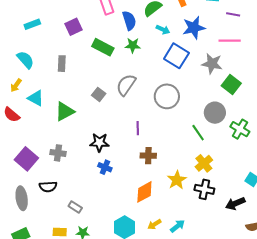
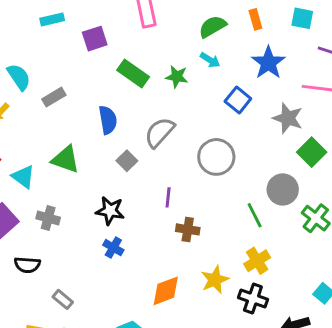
blue semicircle: (129, 21) -> (108, 120), moved
cyan rectangle: (32, 24) -> (52, 19), moved
blue star: (194, 28) -> (268, 63), turned -30
cyan arrow: (163, 30) -> (210, 60), moved
blue square: (176, 56) -> (238, 100), size x0.7
gray rectangle: (62, 64) -> (54, 97), moved, turned 49
gray square: (99, 94) -> (127, 161), moved
cyan triangle: (36, 98) -> (23, 177), moved
green triangle: (65, 112) -> (66, 159), turned 40
brown cross: (148, 156) -> (188, 229), moved

